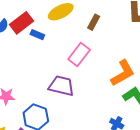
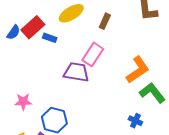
purple trapezoid: (61, 86) -> (76, 72), moved

